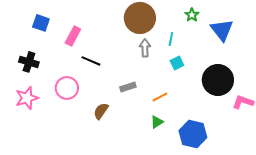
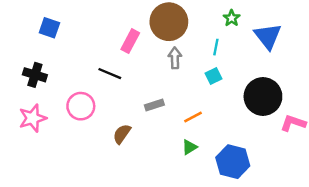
pink rectangle: (73, 36) -> (130, 41), moved
cyan line: (171, 39) -> (216, 47), moved

